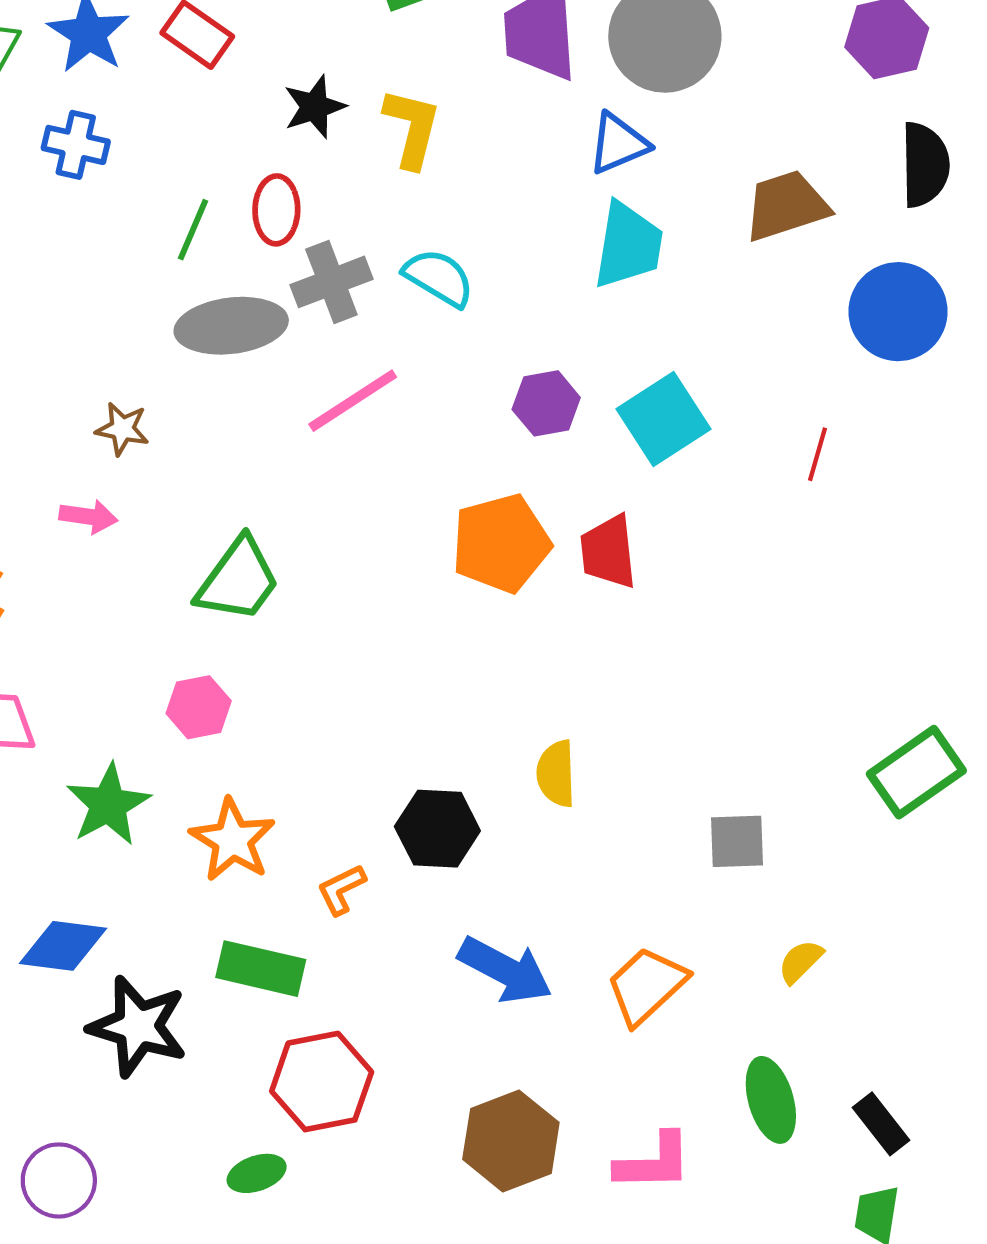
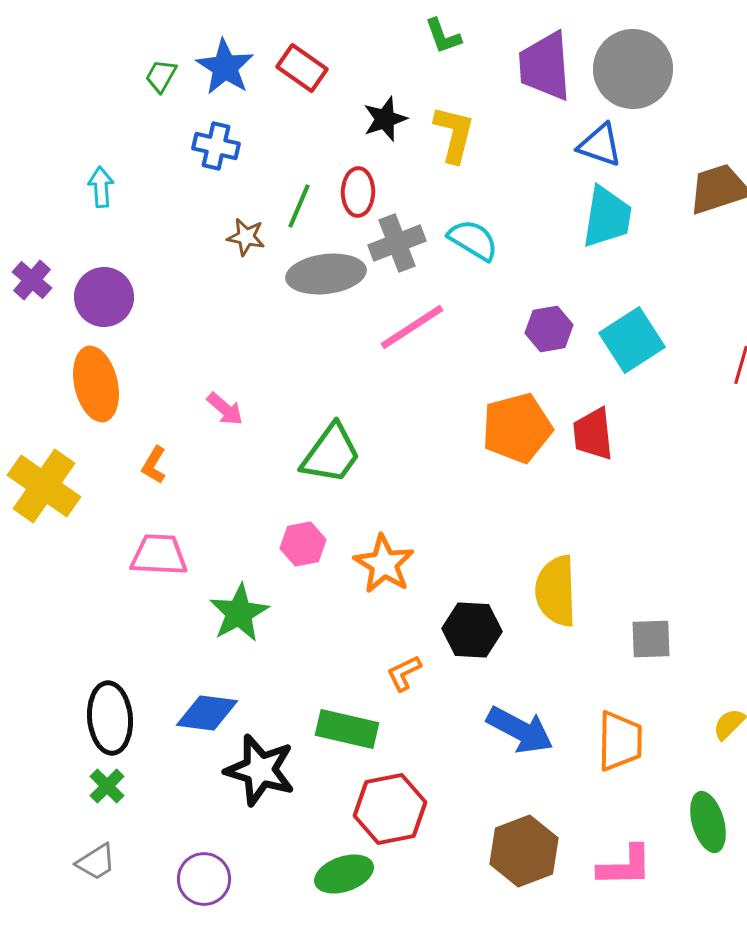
blue triangle: (618, 143) -> (600, 145), turned 42
brown star: (122, 429) -> (246, 237), moved
pink arrow: (88, 516) -> (225, 409), turned 33
yellow semicircle: (556, 774) -> (556, 591), size x1.5
orange star: (233, 840) -> (384, 564), moved
gray square: (737, 841) -> (651, 639), moved
orange trapezoid: (647, 986) -> (620, 741), turned 134
green ellipse: (257, 1173) -> (344, 874), size x1.4

